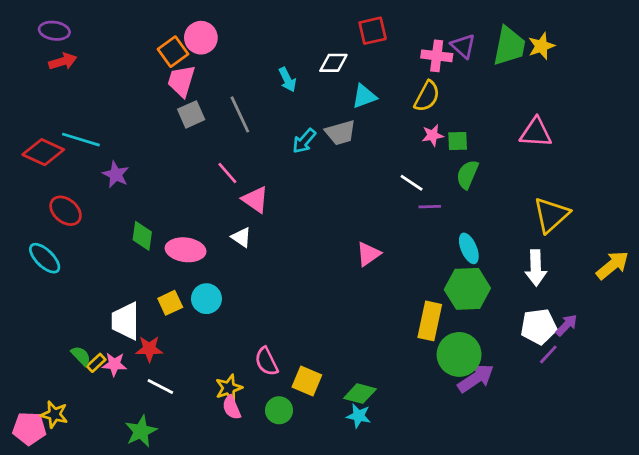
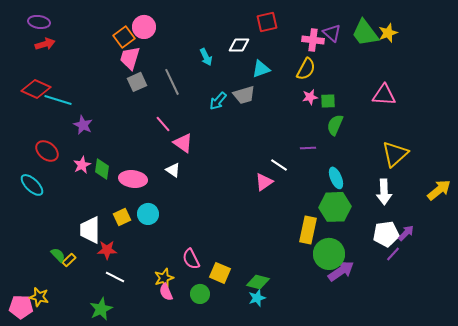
green trapezoid: (509, 46) -> (365, 33), turned 132
red diamond: (43, 152) -> (36, 89), moved
white line: (412, 183) -> (279, 165), moved
pink star: (114, 364) -> (82, 165), moved, turned -30
cyan star: (359, 416) -> (257, 298), turned -30

